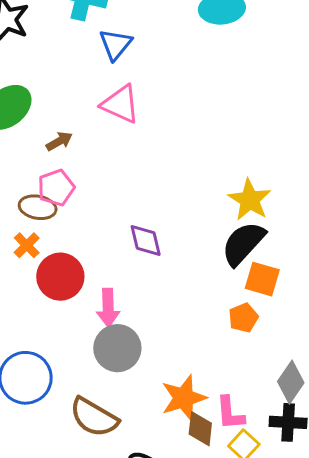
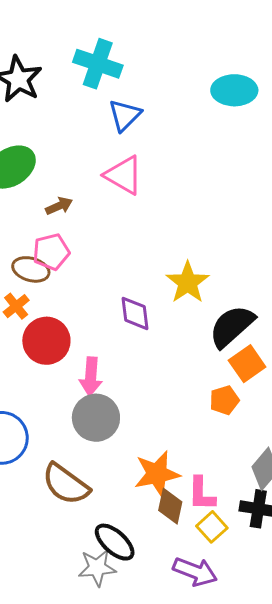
yellow star: (250, 200) -> (188, 282), moved
orange square: (262, 279) -> (247, 364), turned 33

